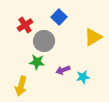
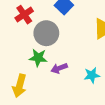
purple arrow: (63, 70) -> (59, 68), moved

